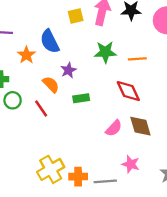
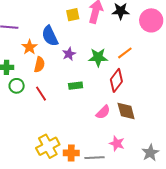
green star: (105, 52) -> (98, 57), moved
orange line: (137, 59) -> (125, 53), turned -35
purple star: (68, 70) -> (69, 54), moved
orange semicircle: (51, 84) -> (39, 65), moved, turned 56
red diamond: (128, 91) -> (116, 80), turned 60

